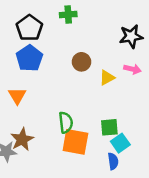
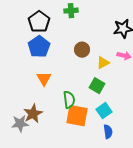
orange triangle: (17, 96) -> (44, 79), moved
green square: (109, 127) -> (97, 86), moved, turned 35
cyan square: (120, 143) -> (104, 111), moved

